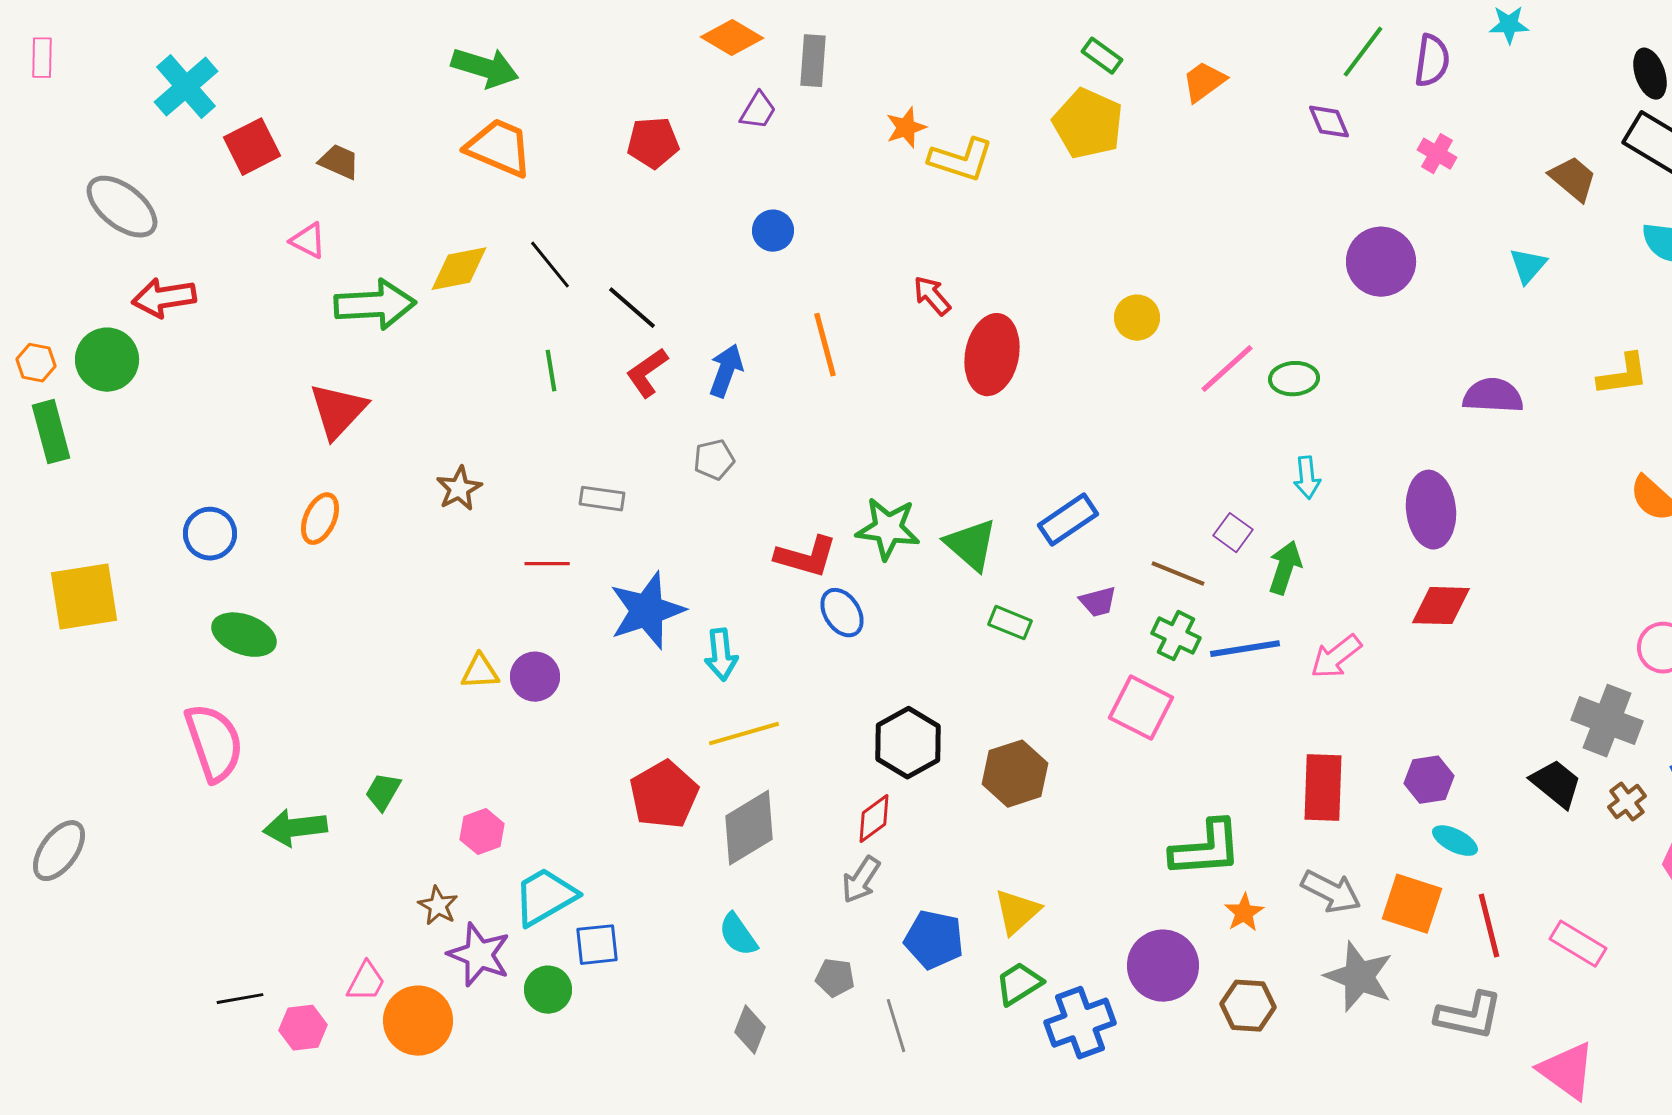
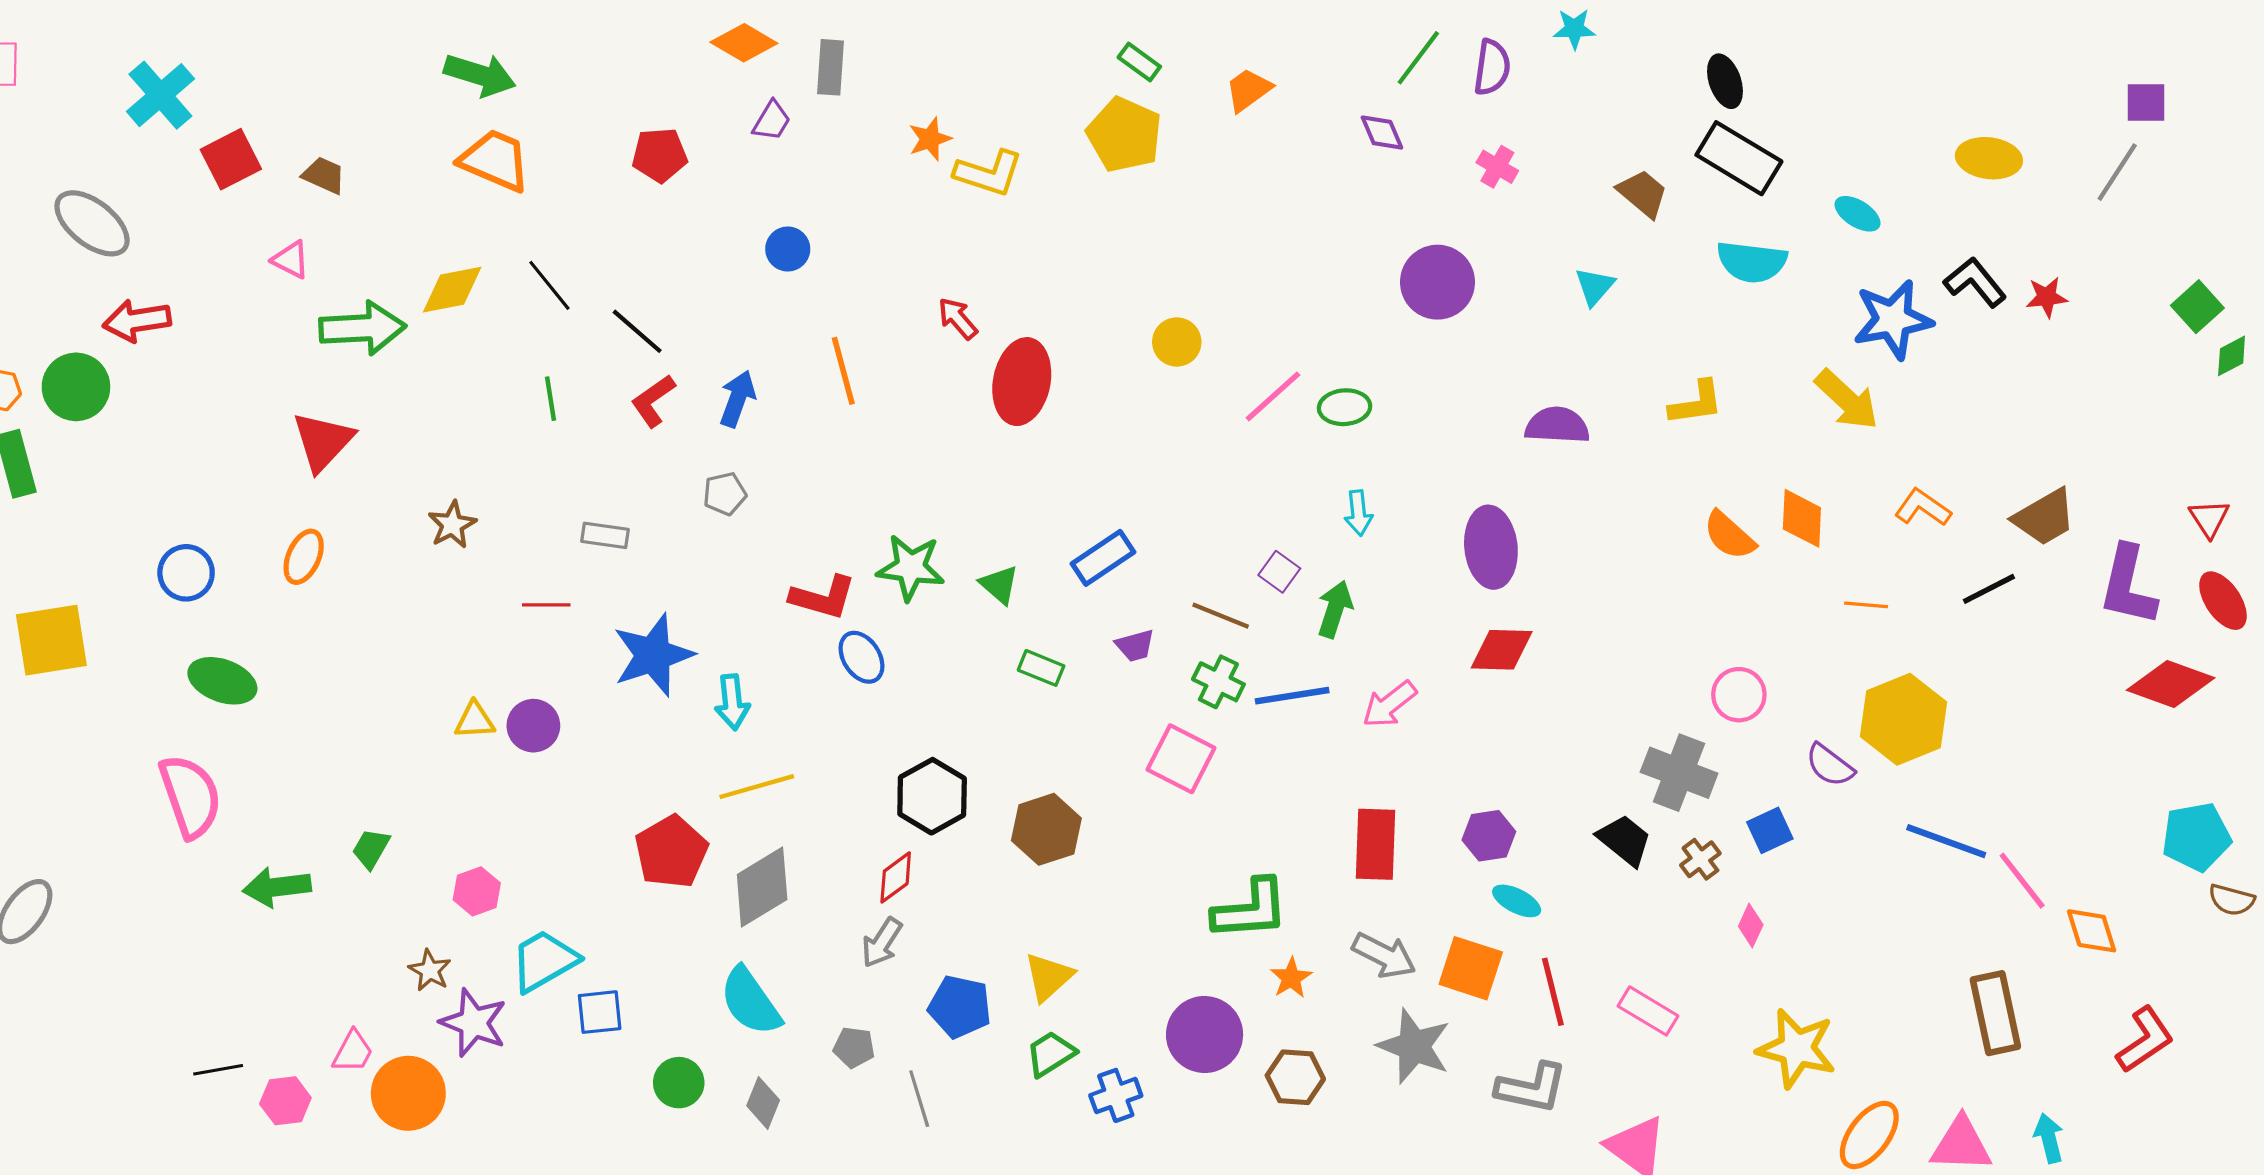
green triangle: (971, 545) -> (999, 585), size x0.7
cyan semicircle: (738, 935) -> (750, 1001), size x1.5
green circle: (548, 990) -> (679, 1083), moved
blue cross: (1080, 1023) -> (1116, 1095), size x0.7

